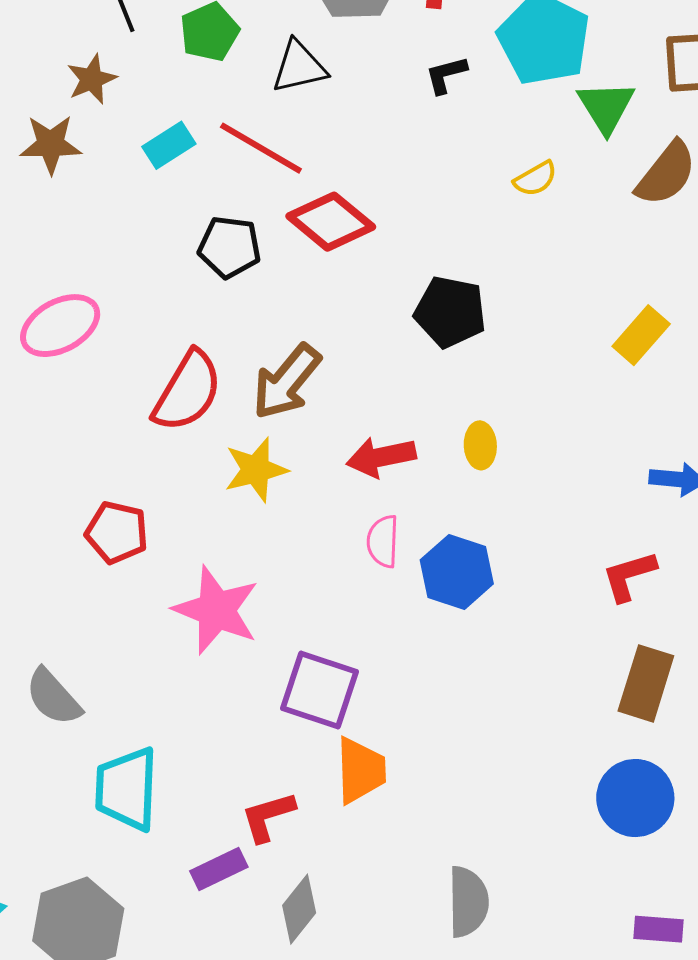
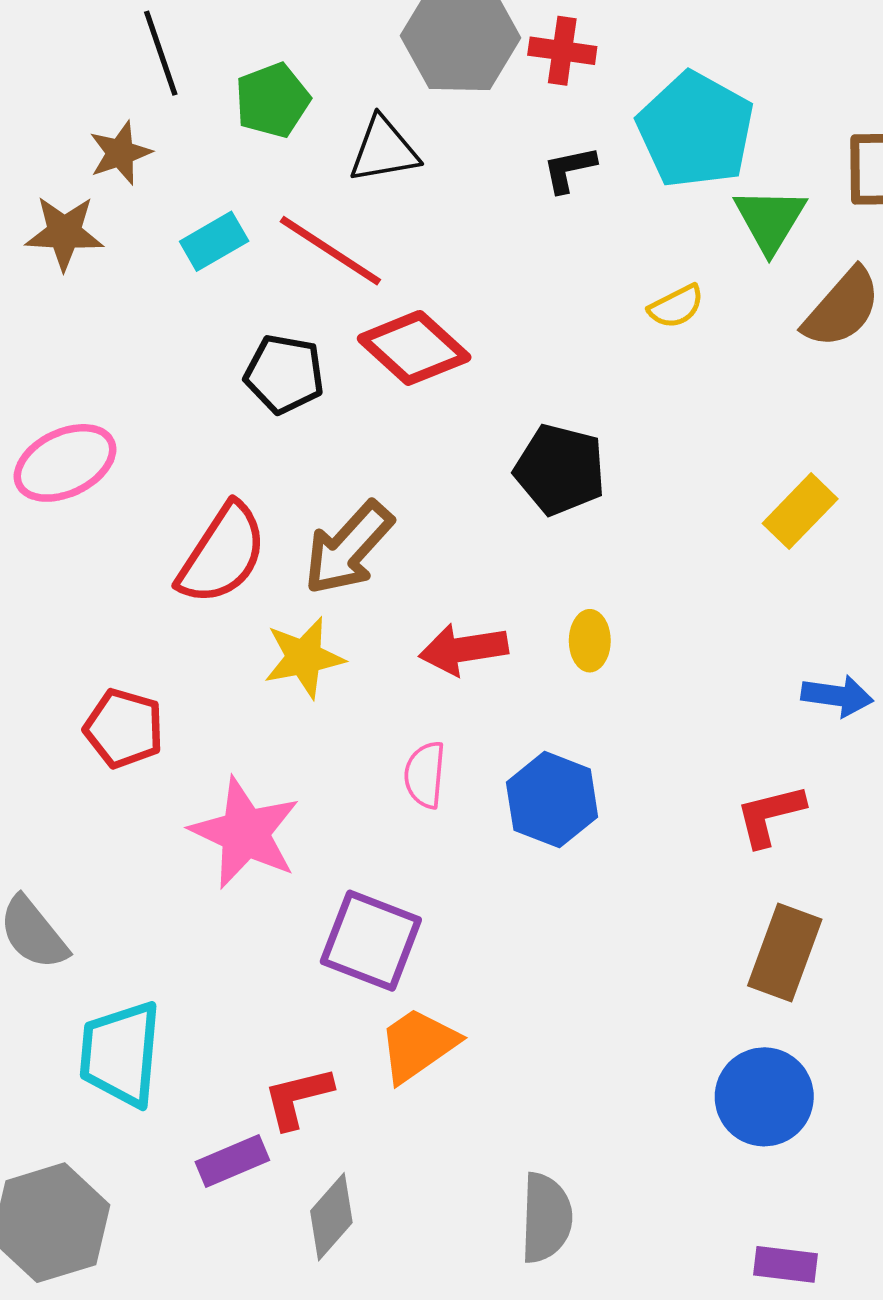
pink semicircle: (383, 541) -> (425, 775), moved
orange trapezoid: (361, 770) -> (418, 1045), turned -126

